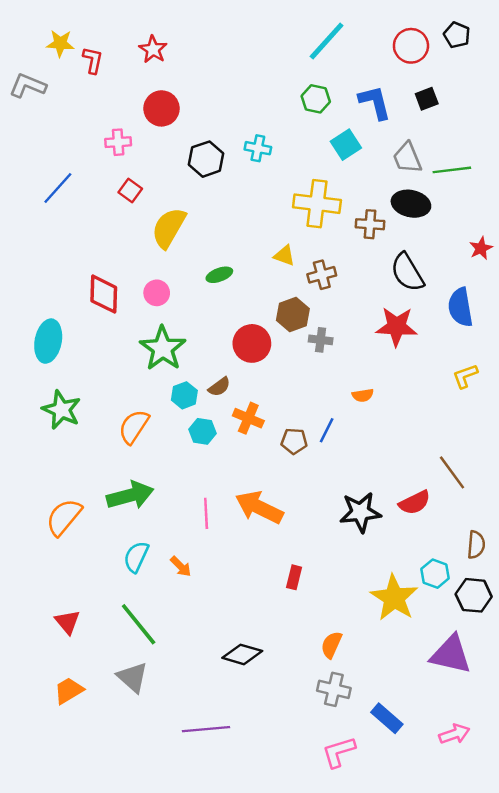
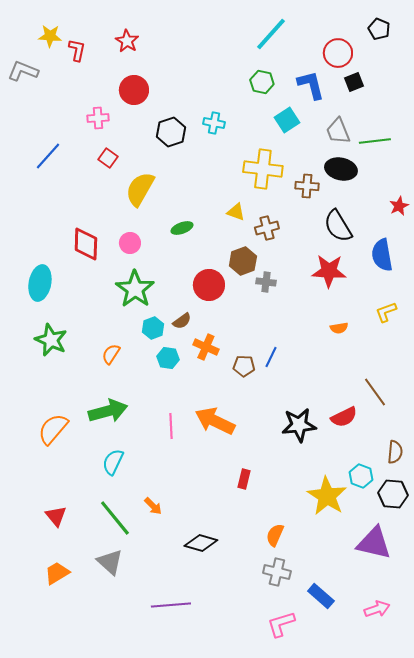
red circle: (411, 46) -> (338, 53), moved
orange semicircle: (363, 395) -> (339, 328), moved
orange semicircle: (134, 427) -> (111, 354), size x0.7
orange arrow: (181, 566) -> (153, 506), moved

